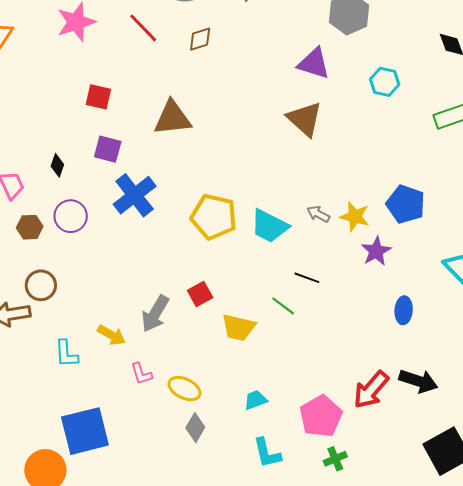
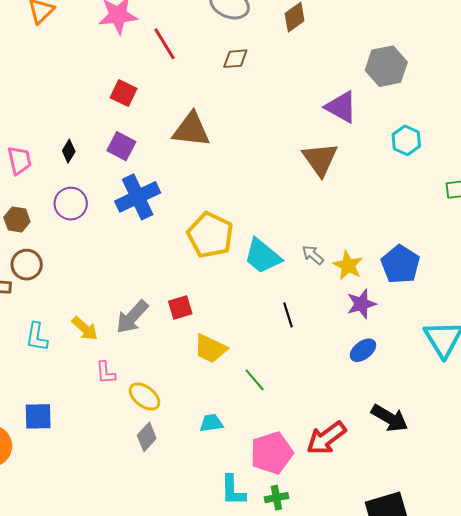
red line: (143, 28) -> (164, 44), moved
brown hexagon: (30, 227) -> (17, 219), moved
black line: (307, 278) -> (288, 315), turned 40
green line: (283, 306) -> (255, 380), moved
blue ellipse: (404, 310) -> (363, 350), moved, turned 36
black arrow: (418, 381) -> (390, 418), moved
blue square: (85, 431) -> (38, 416), size x0.6
cyan L-shape: (267, 453) -> (233, 490), moved

